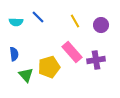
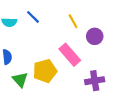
purple circle: (101, 25) -> (95, 36), moved
purple cross: (96, 60) -> (95, 81), moved

